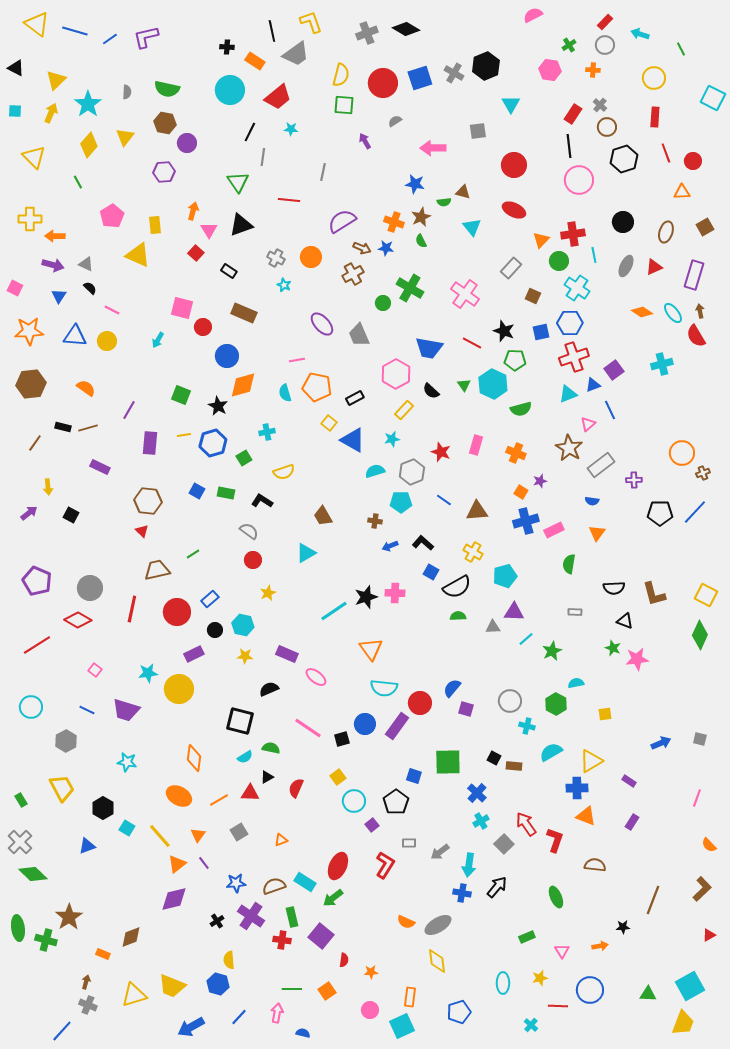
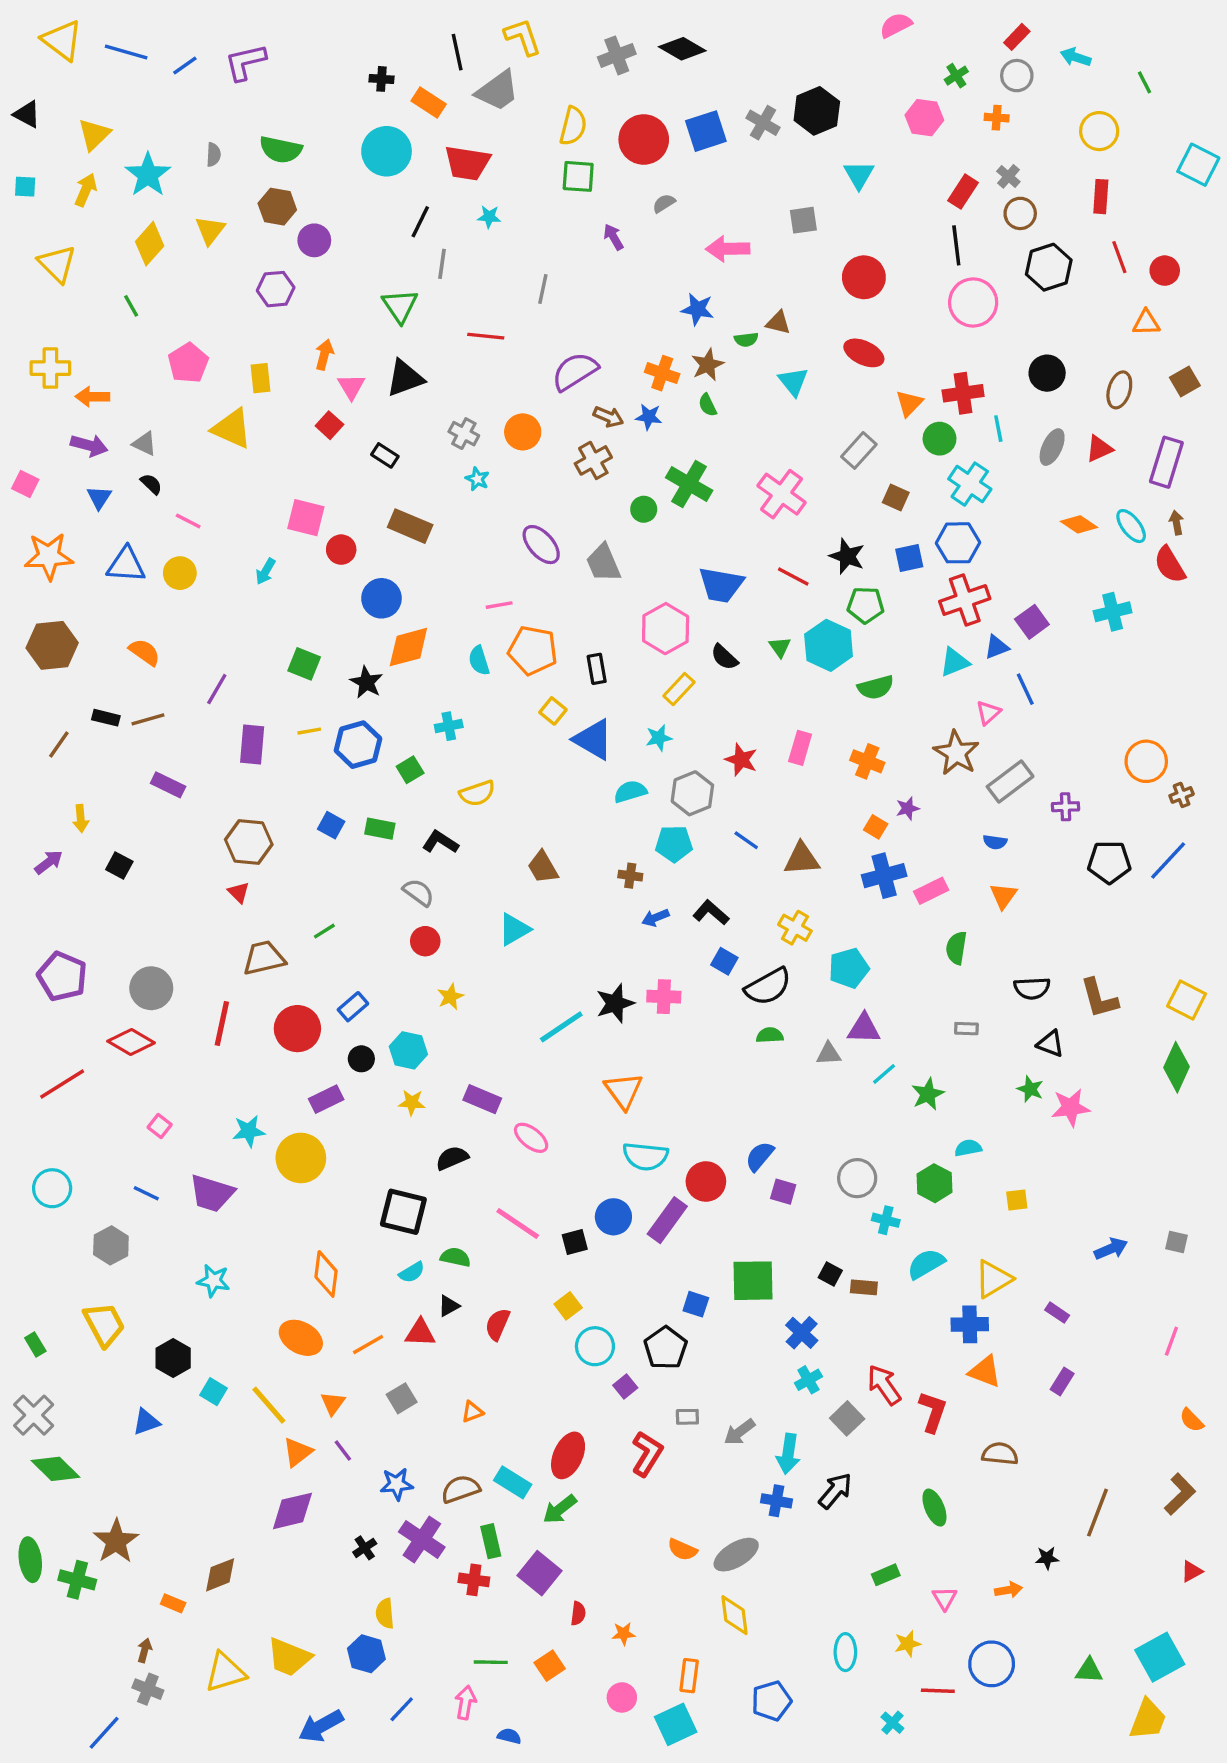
red trapezoid: (278, 97) -> (467, 163), turned 48
black rectangle: (355, 398) -> (597, 669), turned -72

